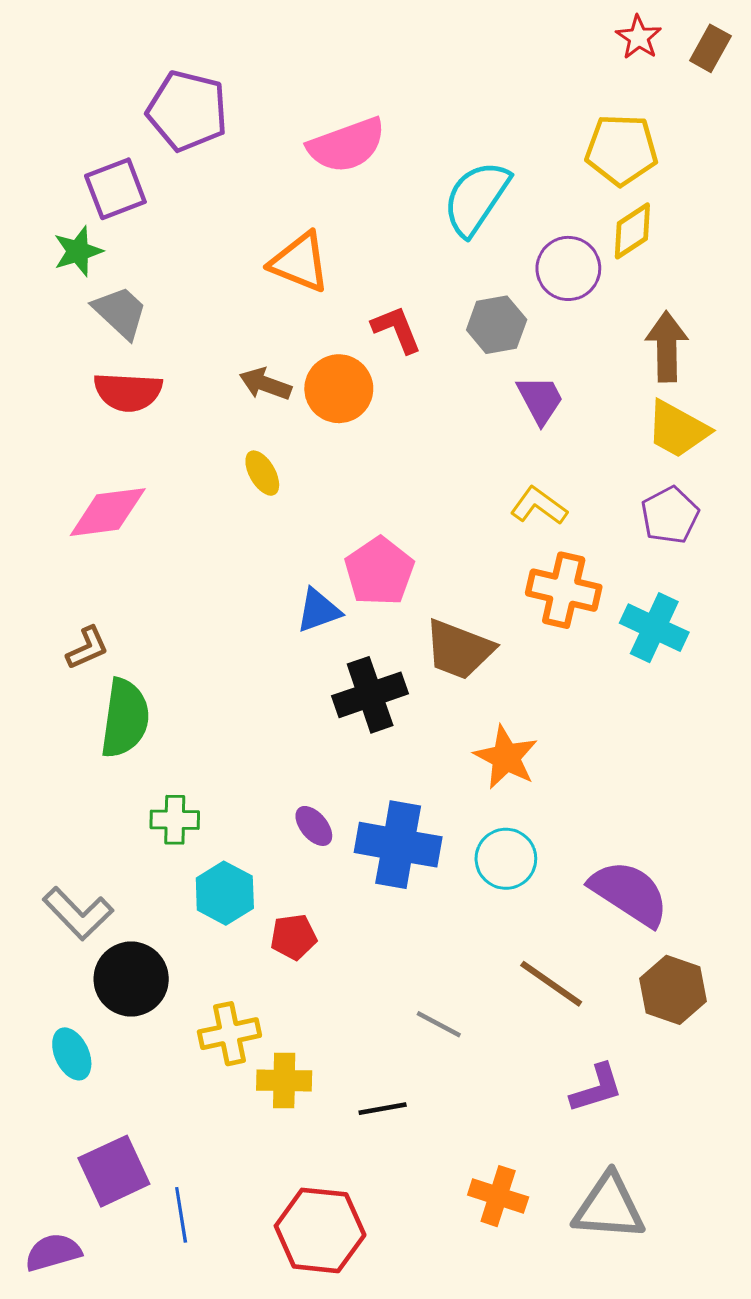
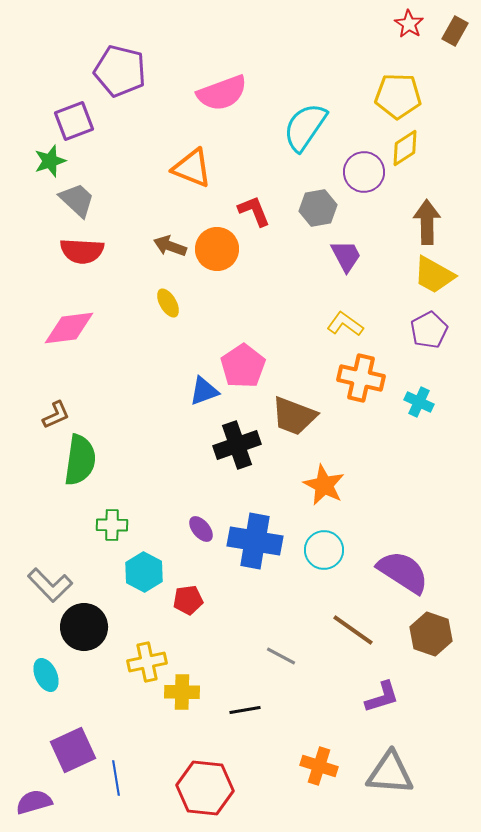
cyan cross: (654, 628) -> (419, 402), size x0.7

